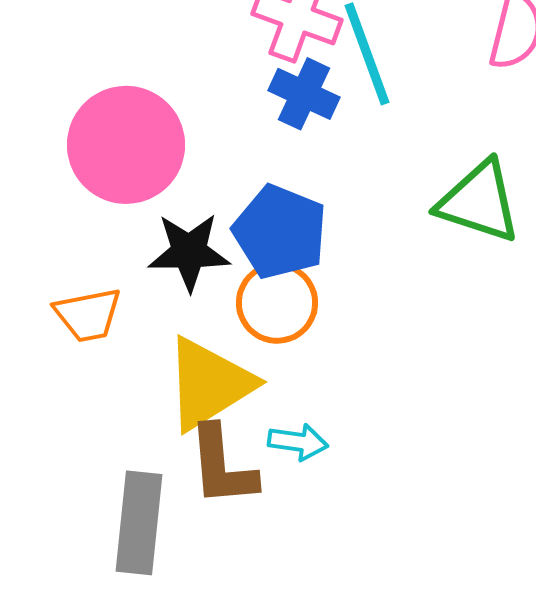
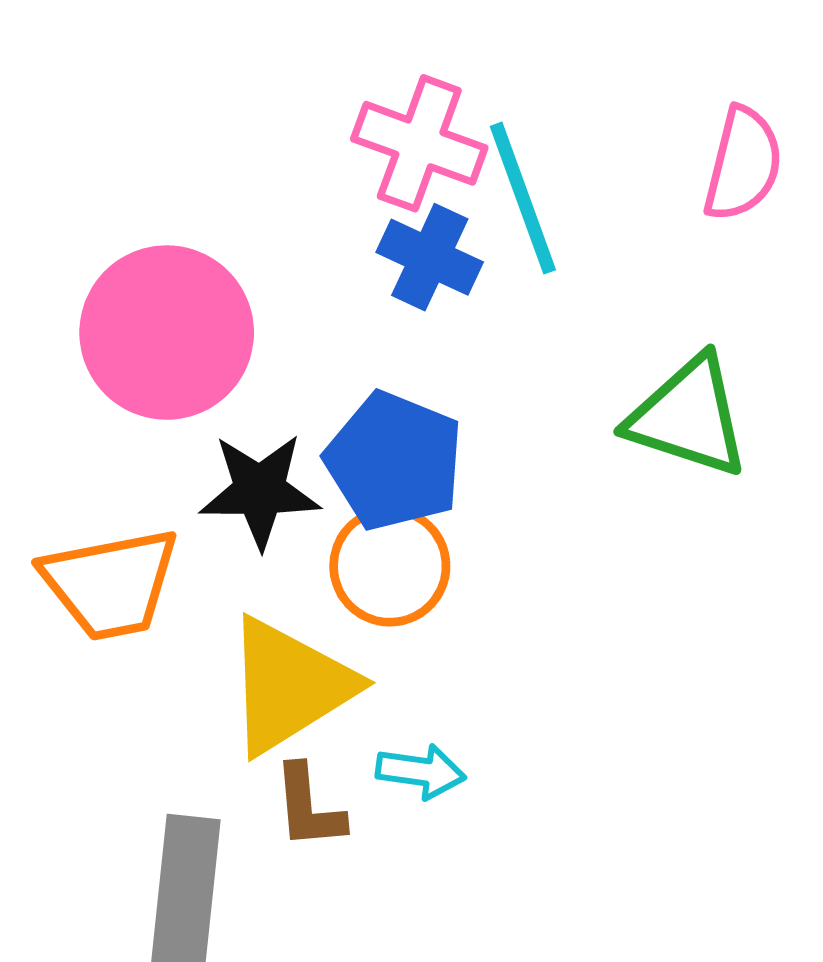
orange trapezoid: (88, 315) -> (110, 584), size x1.4
brown L-shape: (222, 466) -> (309, 807), size x0.7

